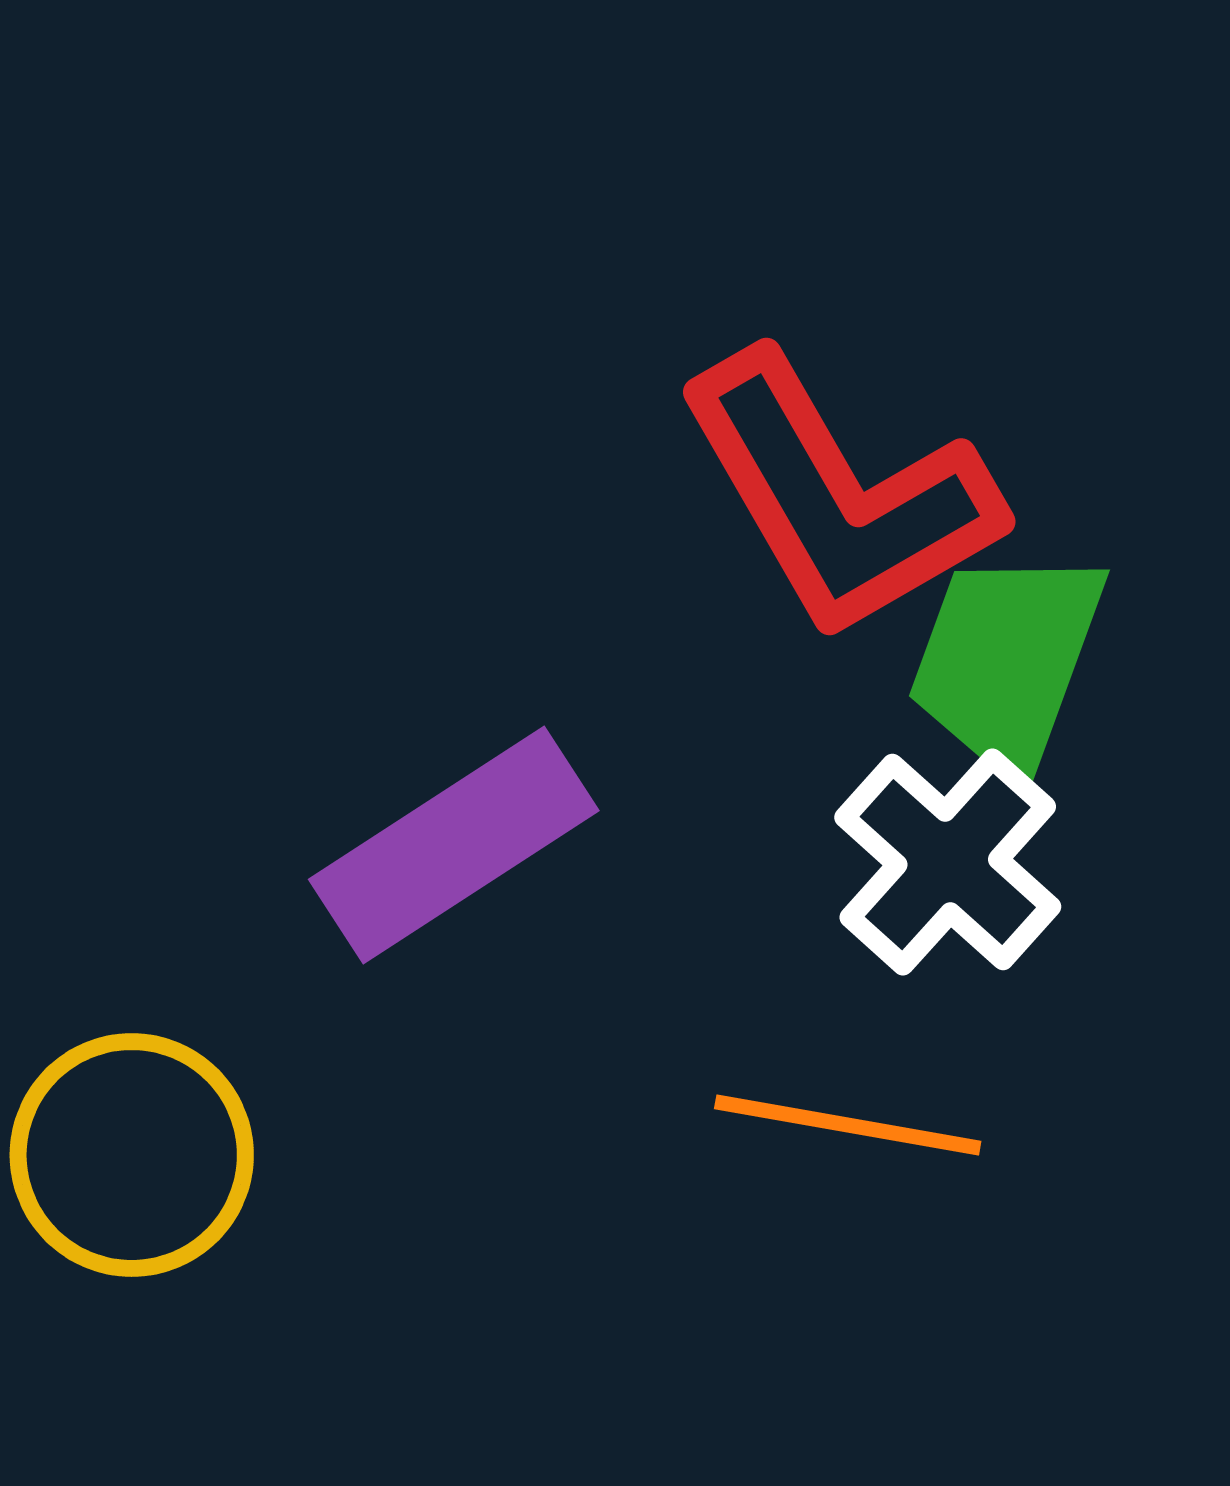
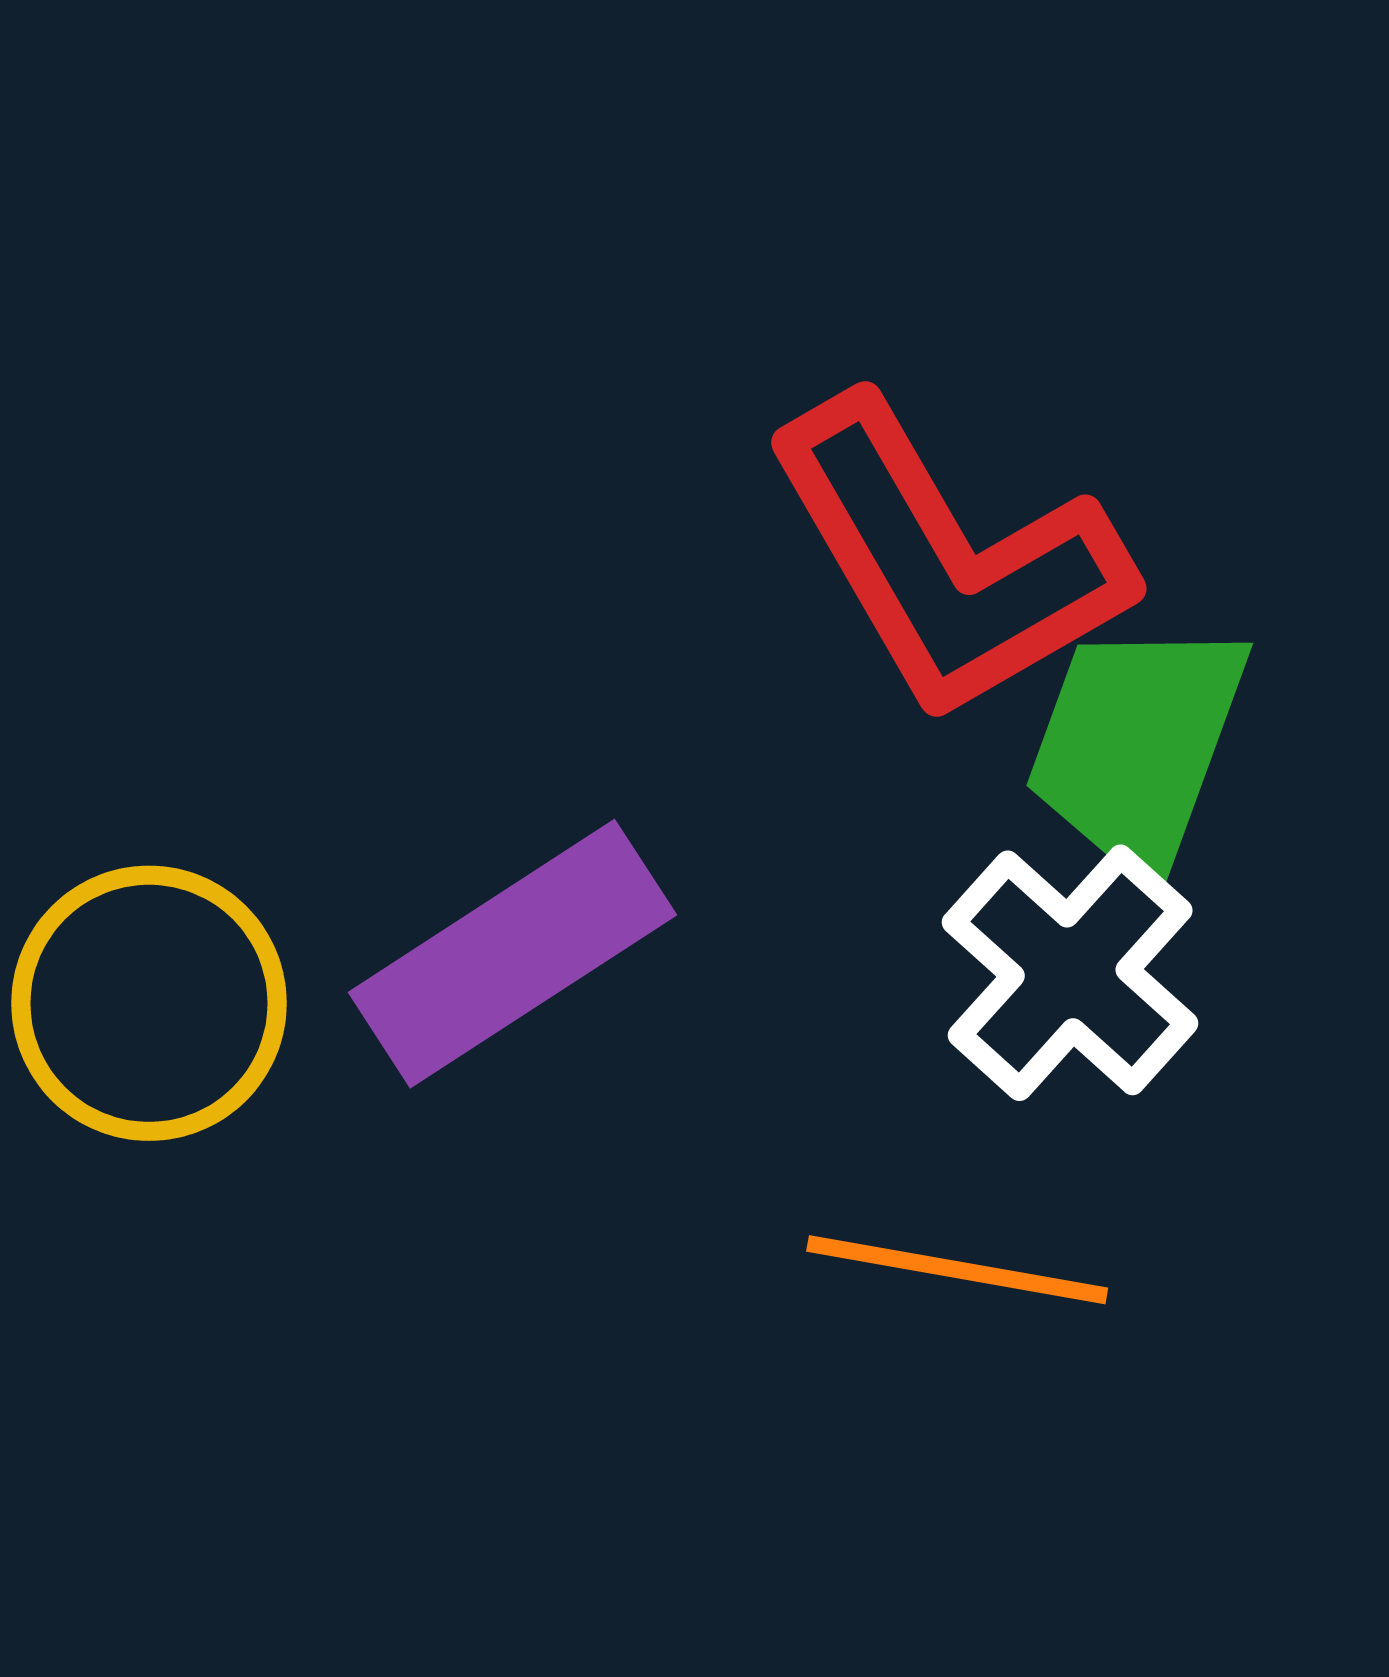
yellow circle: (132, 1155) -> (149, 1003), moved

